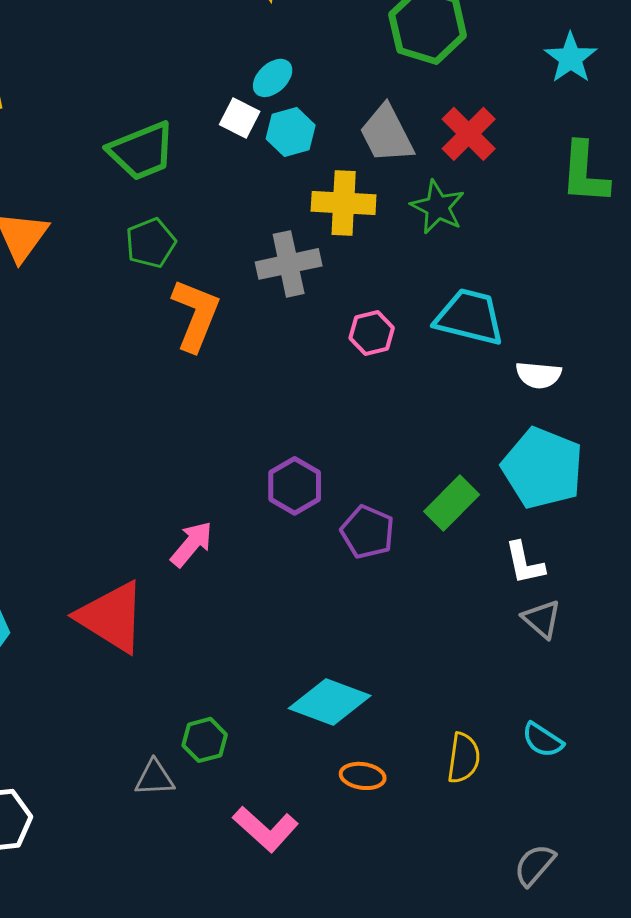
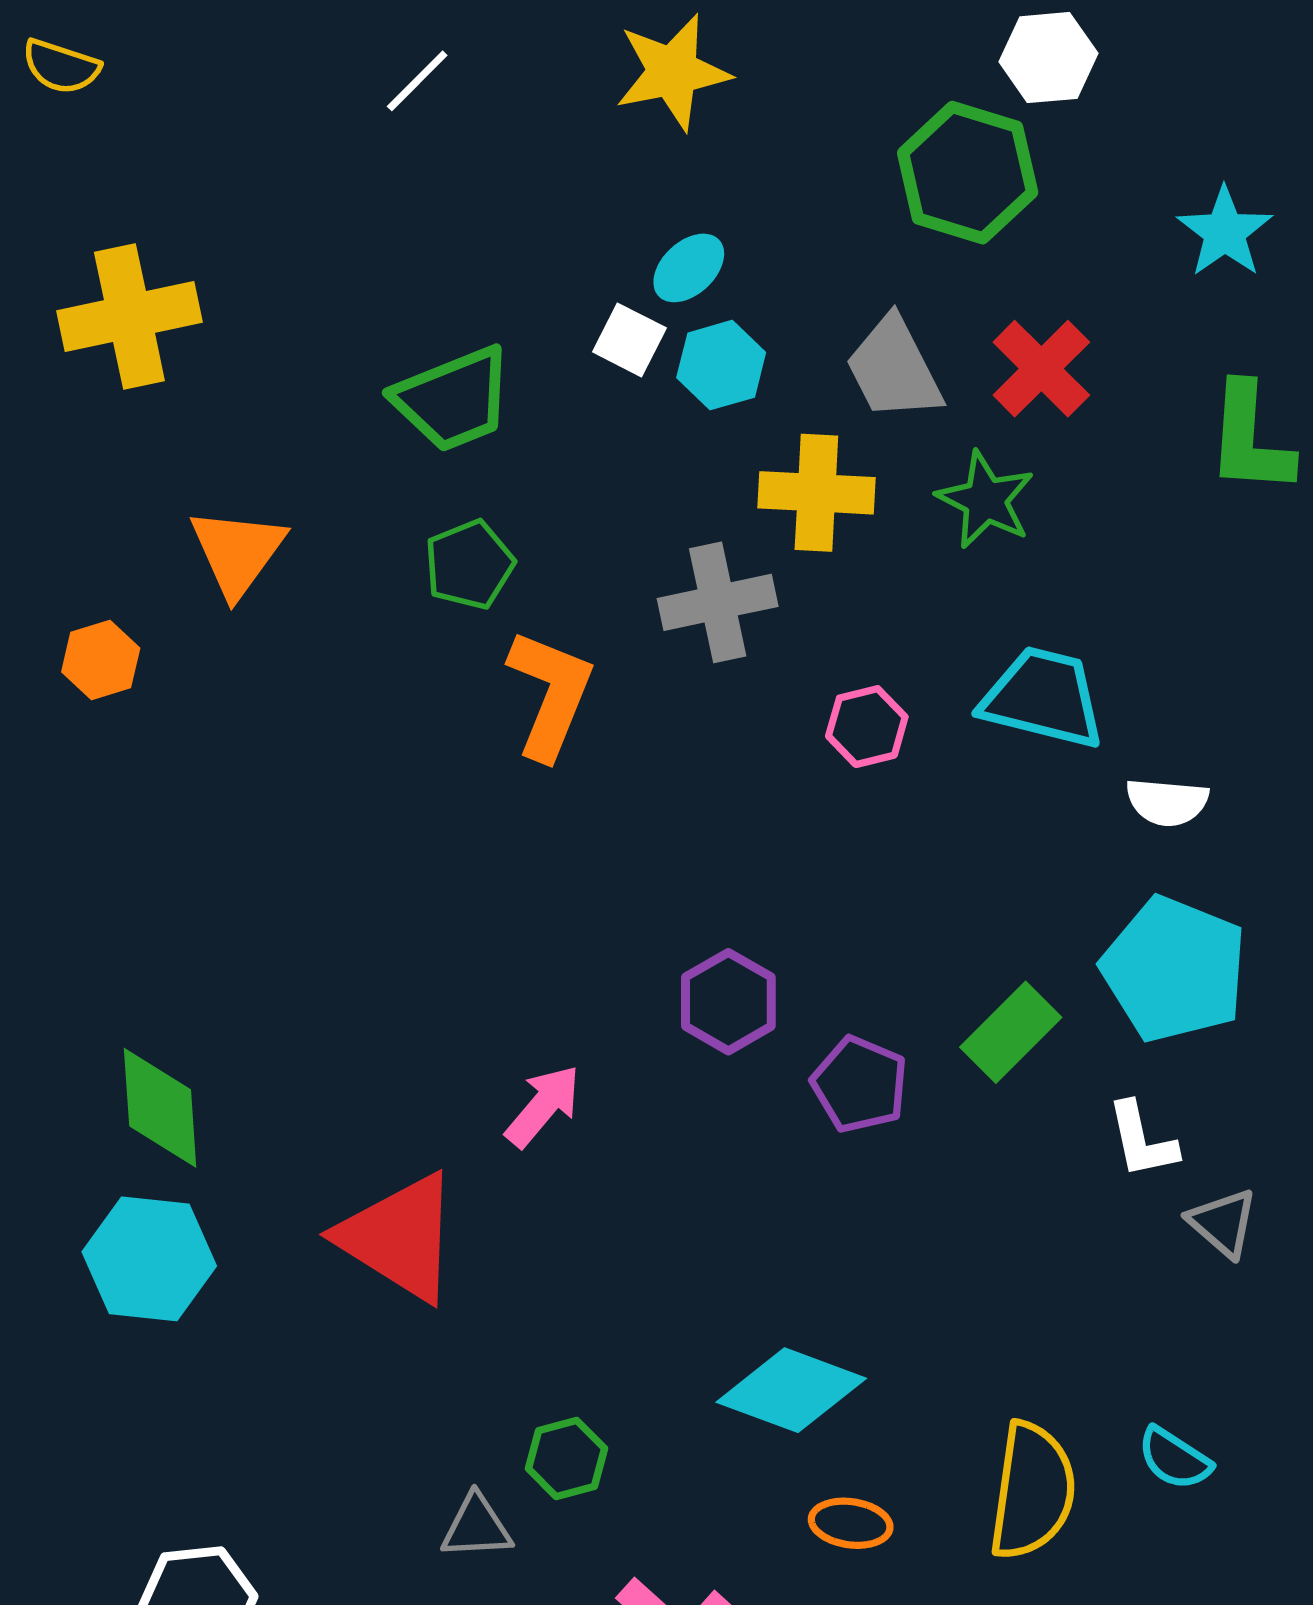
gray triangle: (542, 619) -> (1223, 1223), moved
yellow semicircle: (464, 758) -> (1032, 1491), size x1.5

